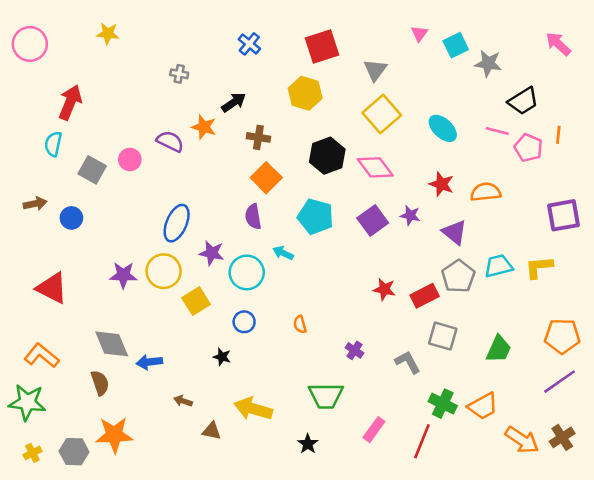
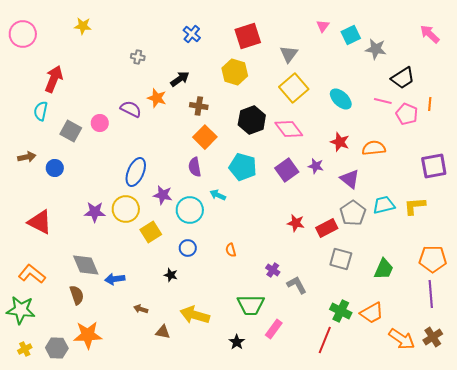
gray L-shape: (408, 362) -> (297, 285), moved
purple line: (560, 382) -> (431, 294), turned -60
pink rectangle: (374, 430) -> (274, 329), moved

